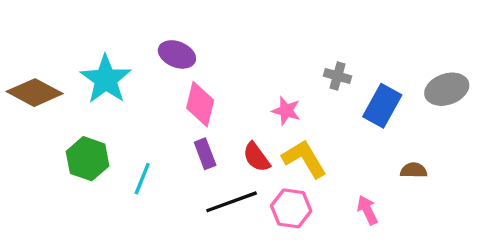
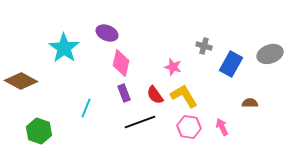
brown diamond: (35, 93) -> (21, 81), moved
green hexagon: (88, 159) -> (39, 131), moved
pink hexagon: (291, 208) -> (189, 127), moved

